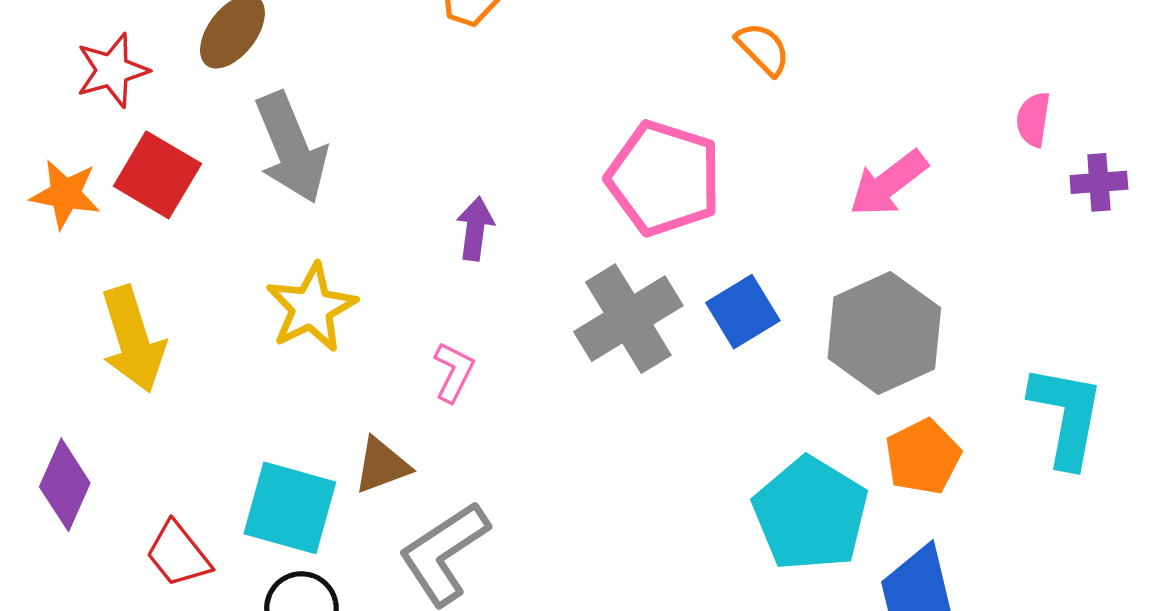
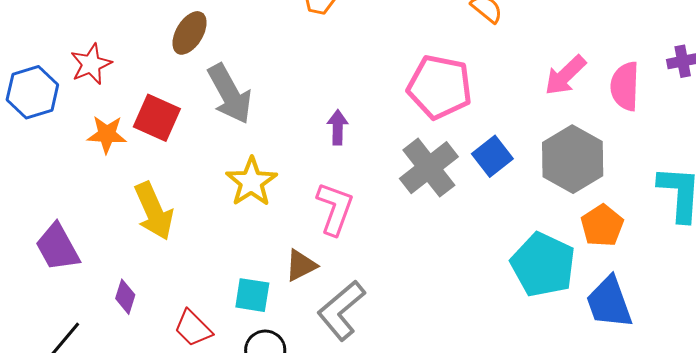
red star: (112, 70) -> (91, 64), moved
pink semicircle: (1033, 119) -> (625, 86), moved, size x1.6
pink L-shape: (454, 372) -> (335, 209), size x1.6
purple diamond: (65, 485) -> (125, 297), size x0.7
cyan square: (290, 508) -> (252, 295), size x0.7

